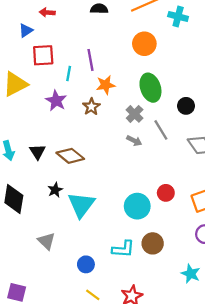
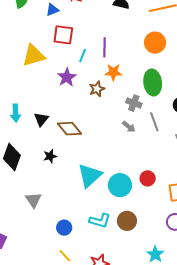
gray cross: (135, 114) -> (134, 103), turned -35
cyan triangle: (81, 205) -> (90, 176), moved

